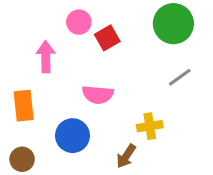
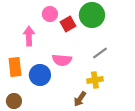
green circle: (173, 24) -> (92, 15), moved
gray line: (180, 77) -> (100, 53), moved
blue circle: (73, 136) -> (40, 75), moved

